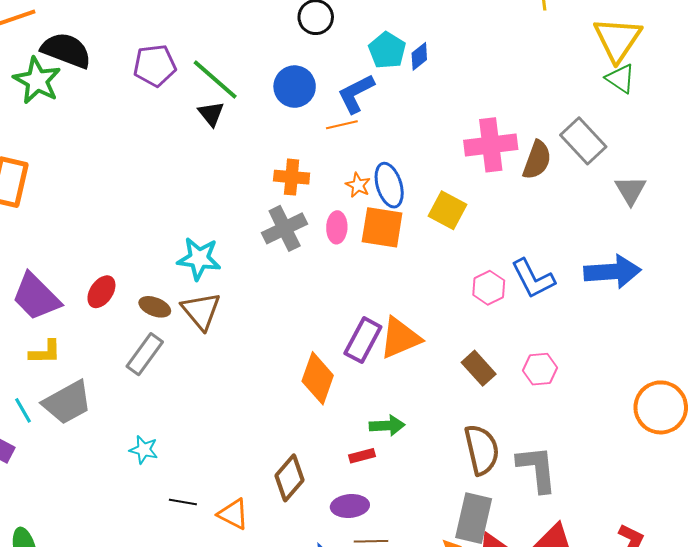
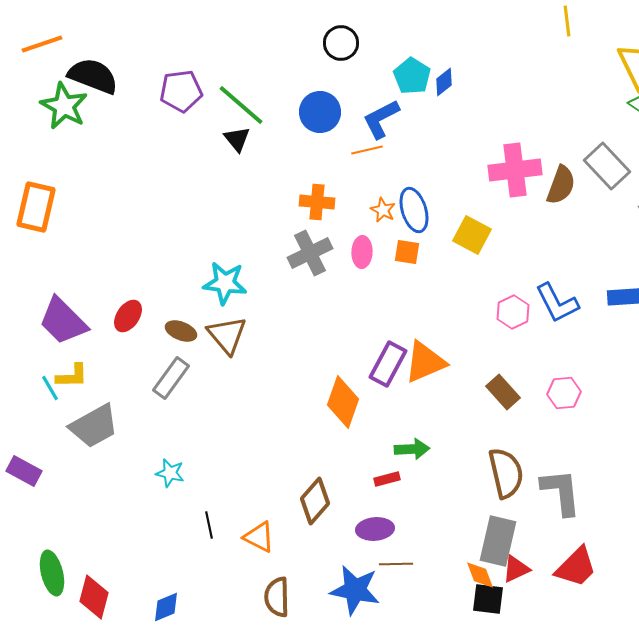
orange square: (382, 227) -> (407, 252), size x0.6
cyan line: (23, 410) -> (50, 388), moved
black line: (183, 502) -> (209, 525), turned 68

